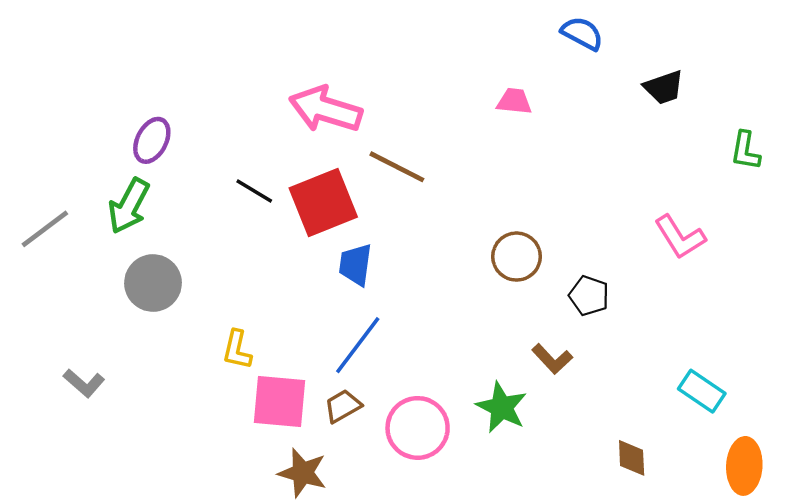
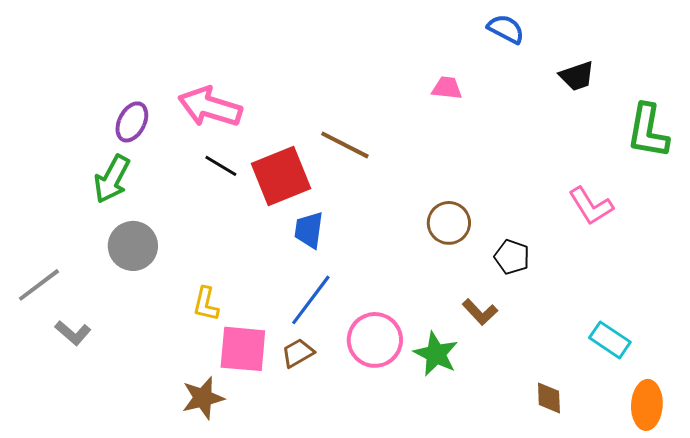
pink arrow: (326, 109) -> (210, 107), moved
green L-shape: (745, 151) -> (648, 131), size x1.6
gray line: (45, 229) -> (39, 285), moved
pink circle: (418, 428) -> (375, 340), moved
brown star: (303, 473) -> (203, 398), moved, turned -30

